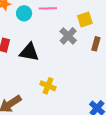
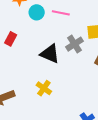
black triangle: (29, 52) -> (50, 54), moved

